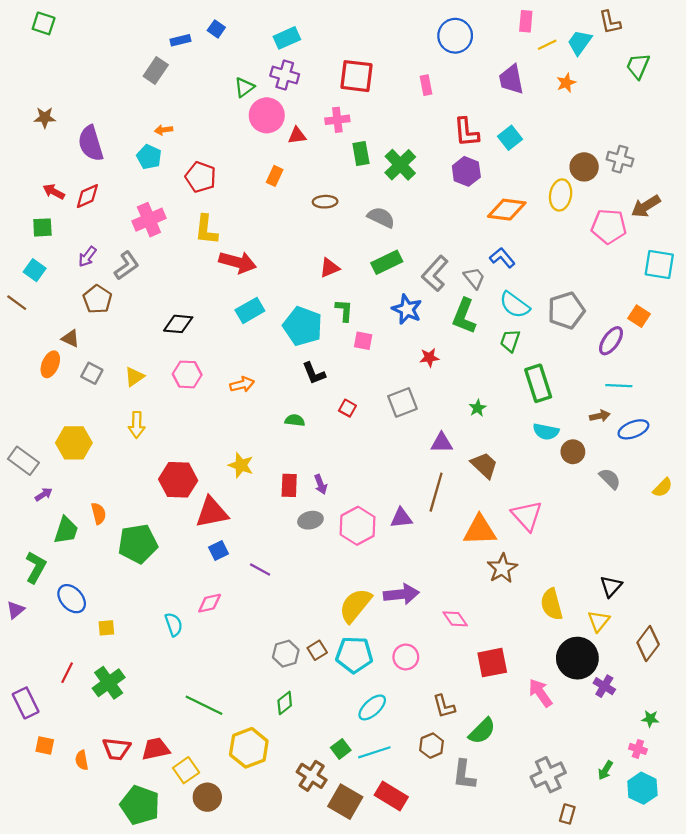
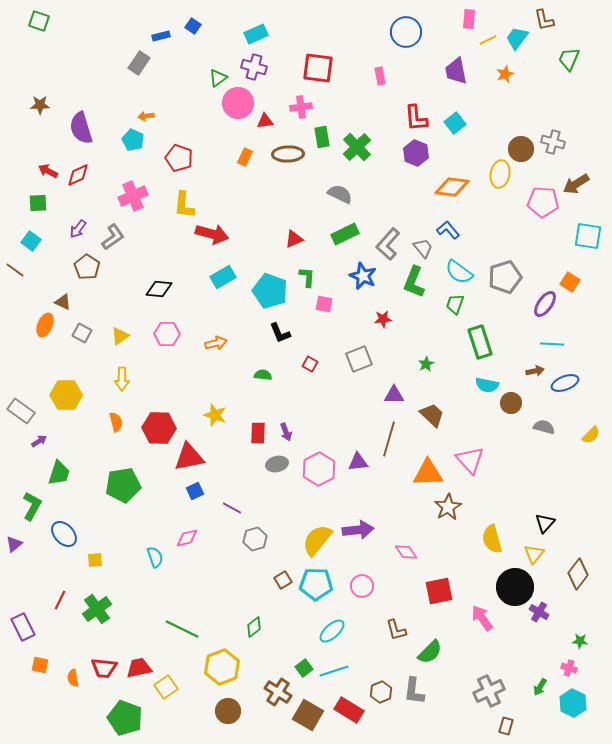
brown ellipse: (325, 202) -> (288, 154), moved, size x1.4
gray semicircle: (610, 479) -> (544, 427), turned -30
orange semicircle: (99, 513) -> (116, 422), moved
gray hexagon: (286, 654) -> (255, 539), moved
brown hexagon: (432, 746) -> (381, 692), moved
brown circle: (207, 797) -> (228, 711), moved

